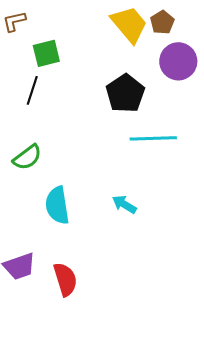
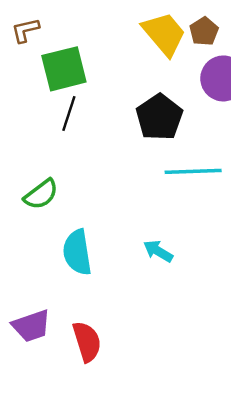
green square: (46, 53) -> (64, 69), size x1.4
black line: (32, 90) -> (69, 113), moved

